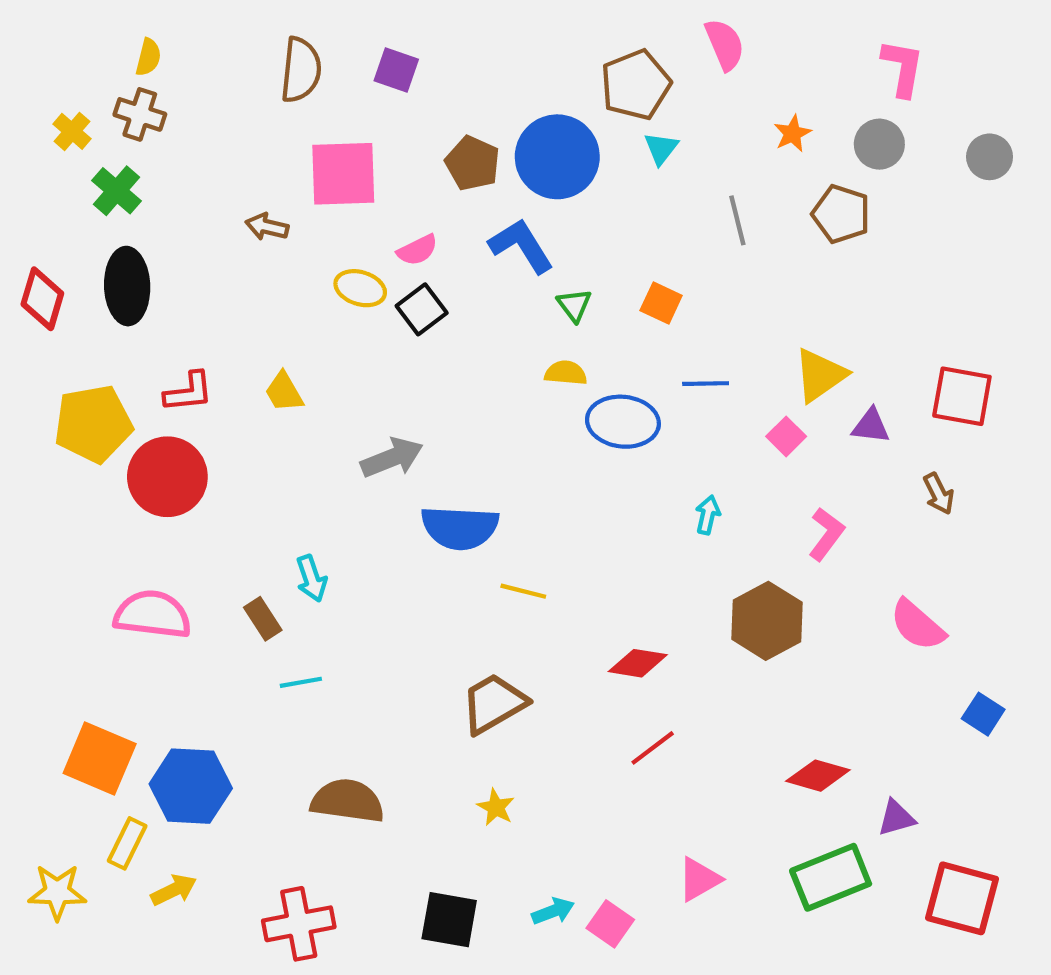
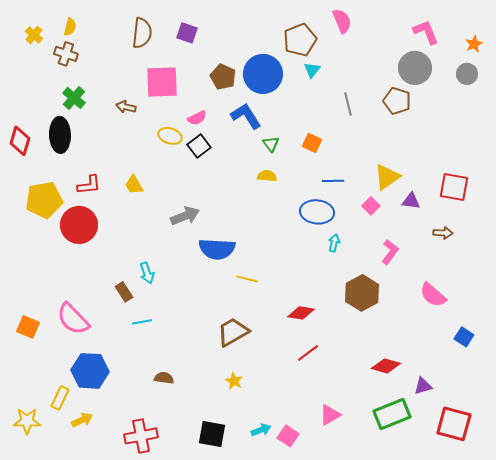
pink L-shape: (903, 68) -> (426, 32), turned -32
yellow cross: (72, 131) -> (34, 35), moved
orange star: (792, 133) -> (474, 44), moved
gray circle: (879, 144) -> (415, 68), size x1.4
green cross: (117, 191) -> (74, 98), moved
blue ellipse: (623, 422) -> (317, 212), moved
brown arrow: (939, 494) -> (443, 233), turned -60
pink semicircle: (153, 614) -> (73, 319), moved, turned -141
orange square: (100, 759) -> (28, 327), moved, size x0.7
brown semicircle: (347, 801) -> (164, 378), size x0.6

